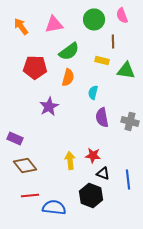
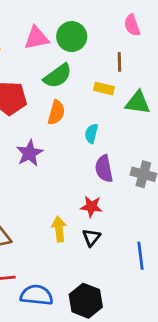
green circle: (94, 19) -> (72, 37), moved
red star: (93, 155) -> (91, 207), moved
black triangle: (103, 173) -> (91, 237), moved, turned 48
black hexagon: (91, 195) -> (86, 301), moved

